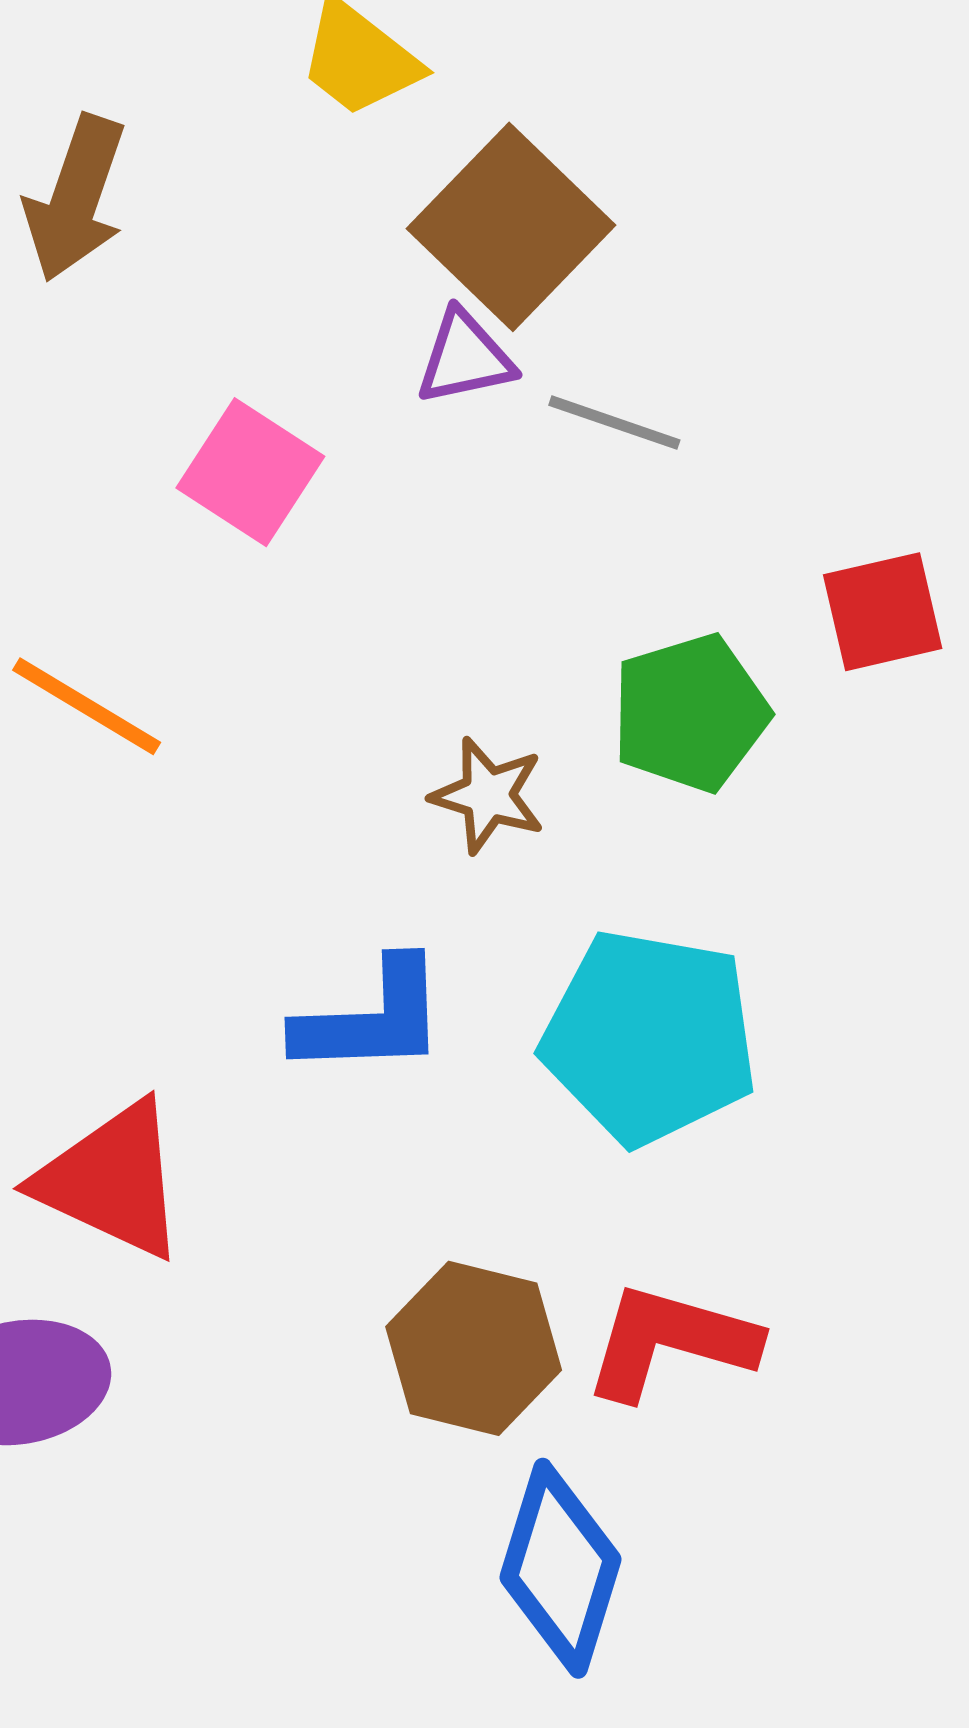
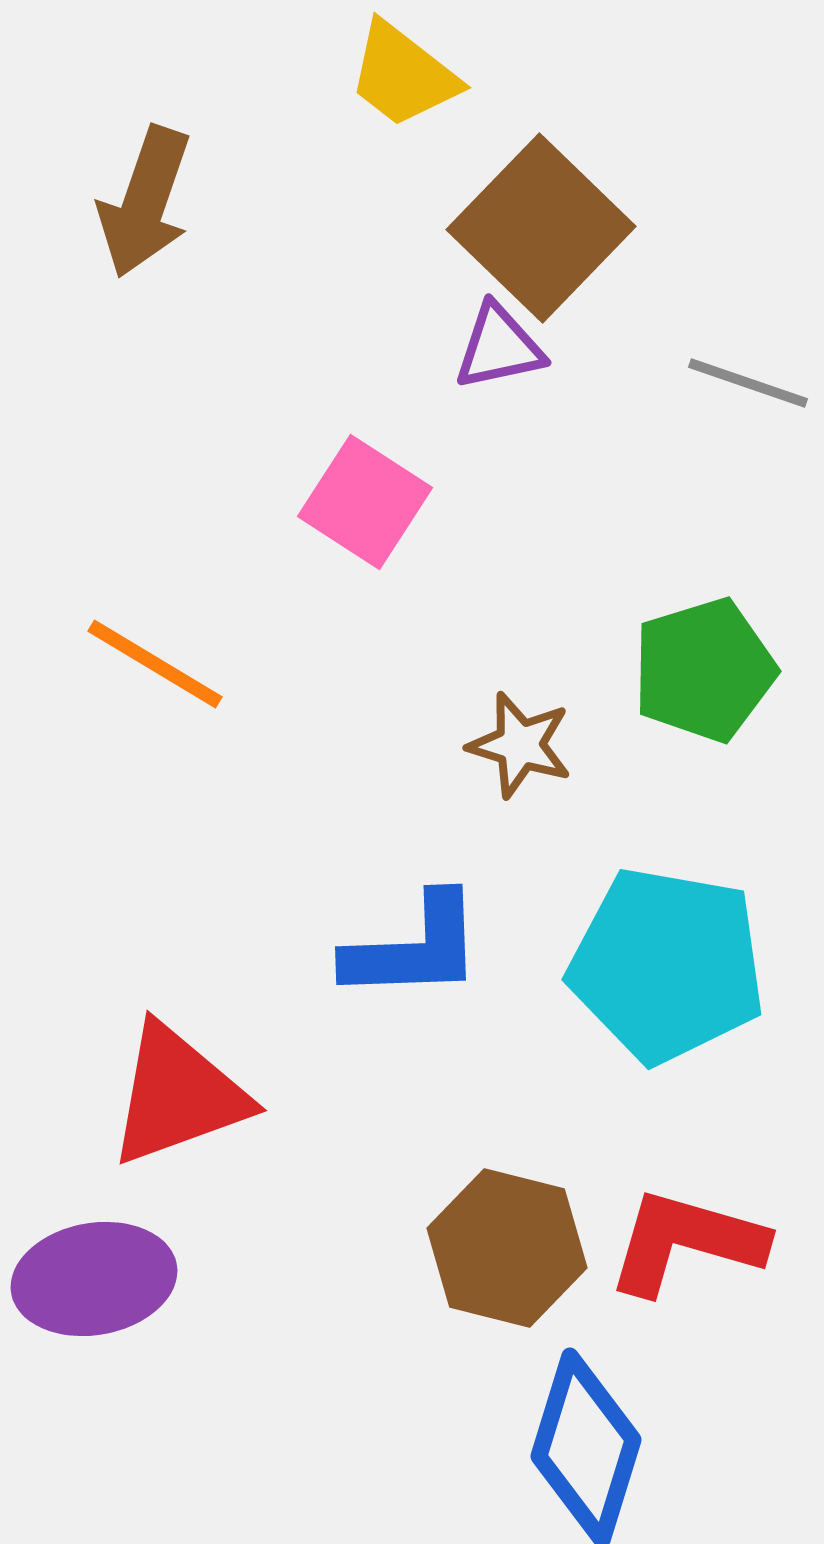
gray line: (614, 423) -> (748, 383), moved
pink square: (250, 472) -> (365, 502), moved
red triangle: (112, 1180) -> (178, 1095), turned -45

